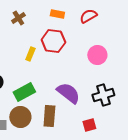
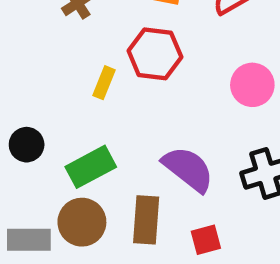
red square: (89, 125) -> (206, 240), moved

